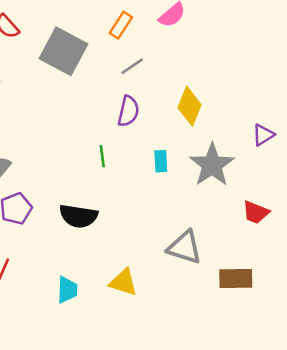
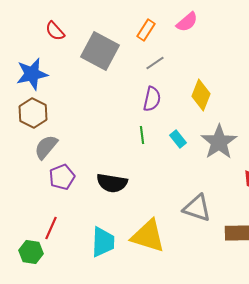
green line: (102, 156) -> (142, 135), moved
cyan rectangle: (161, 161) -> (178, 139), turned -36
yellow triangle: (123, 282) -> (148, 236), size x1.5
cyan trapezoid: (67, 290) -> (103, 242), size x1.4

